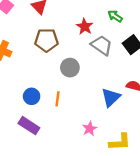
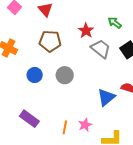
gray circle: (70, 68) -> (65, 75), moved
blue circle: (32, 96) -> (35, 75), moved
orange line: (58, 99) -> (65, 127), moved

